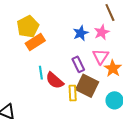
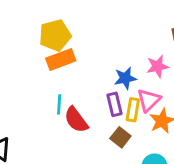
blue star: (81, 33) -> (125, 78), moved
brown square: (87, 86) -> (120, 137), size x0.6
yellow rectangle: (73, 93) -> (133, 110), moved

